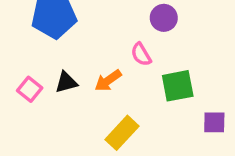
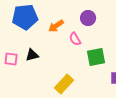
orange arrow: (108, 81) -> (56, 26), moved
pink square: (30, 89) -> (11, 59), turned -32

